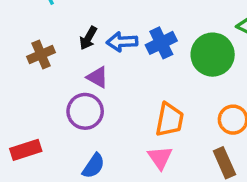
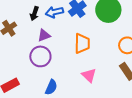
purple triangle: (97, 77) -> (44, 35), turned -40
orange trapezoid: (170, 120) -> (82, 43), moved

